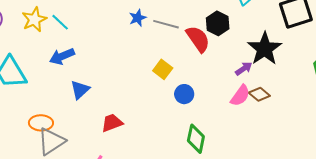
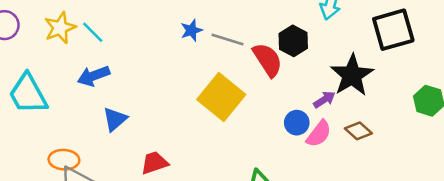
yellow square: (163, 69) -> (221, 97), size x1.8
blue circle: (184, 94) -> (297, 123), moved
brown diamond: (259, 94) -> (358, 131), moved

